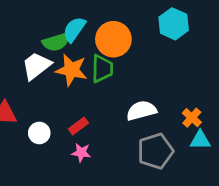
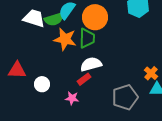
white trapezoid: (36, 66) -> (34, 18), moved, turned 55
white semicircle: (141, 111) -> (91, 64), moved
red rectangle: (78, 126) -> (84, 79), moved

